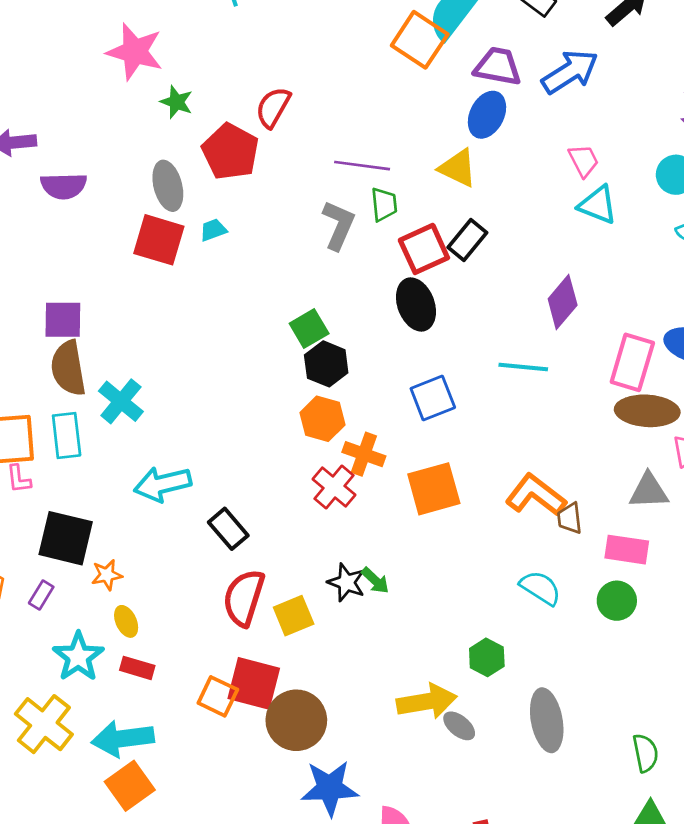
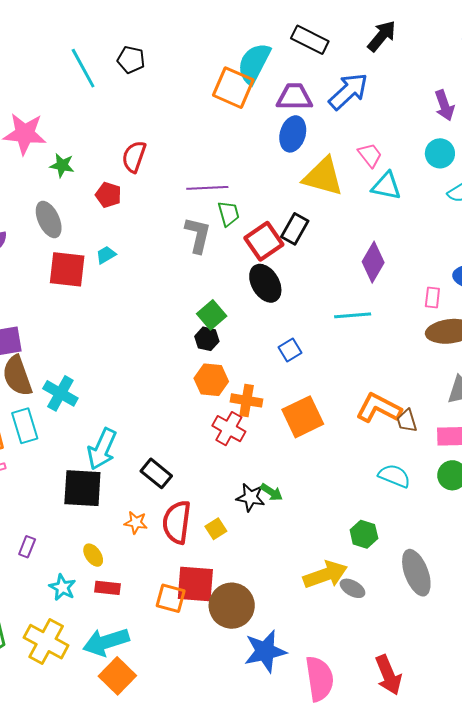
red pentagon: (230, 152) -> (108, 195), size x0.6
yellow triangle: (458, 168) -> (323, 177), moved, size x1.4
gray ellipse: (168, 186) -> (49, 220), moved
green square: (309, 329) -> (212, 315), moved
pink rectangle: (632, 362) -> (432, 297), size x0.5
black hexagon: (326, 364) -> (207, 339), size x0.7
blue square: (433, 398) -> (290, 350), size x0.7
cyan arrow: (163, 484) -> (102, 449), turned -42
black square: (66, 538) -> (82, 488), moved
orange star: (107, 575) -> (136, 523), moved, turned 30
yellow square: (294, 616) -> (216, 529), size x0.7
cyan star: (78, 657) -> (62, 587), size x0.7

